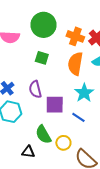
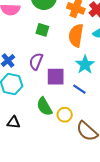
purple semicircle: (35, 89) -> (36, 61), turned 36
black triangle: (28, 152) -> (14, 122), moved

